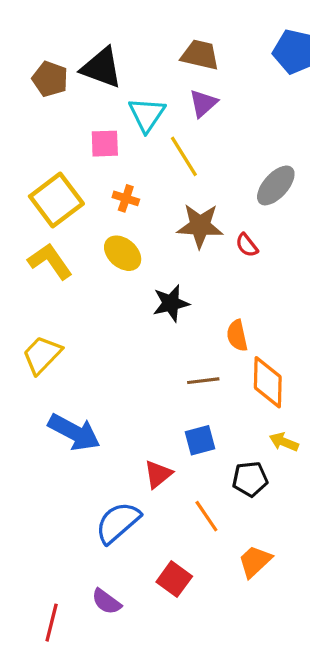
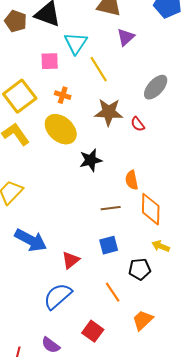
purple triangle: (203, 103) -> (126, 37), moved
yellow ellipse: (123, 253) -> (61, 129), size x1.4
red triangle: (158, 474) -> (71, 260), moved

